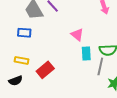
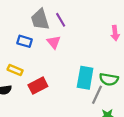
pink triangle: (77, 35) -> (54, 42), moved
cyan rectangle: (86, 53) -> (85, 78), size x1.5

